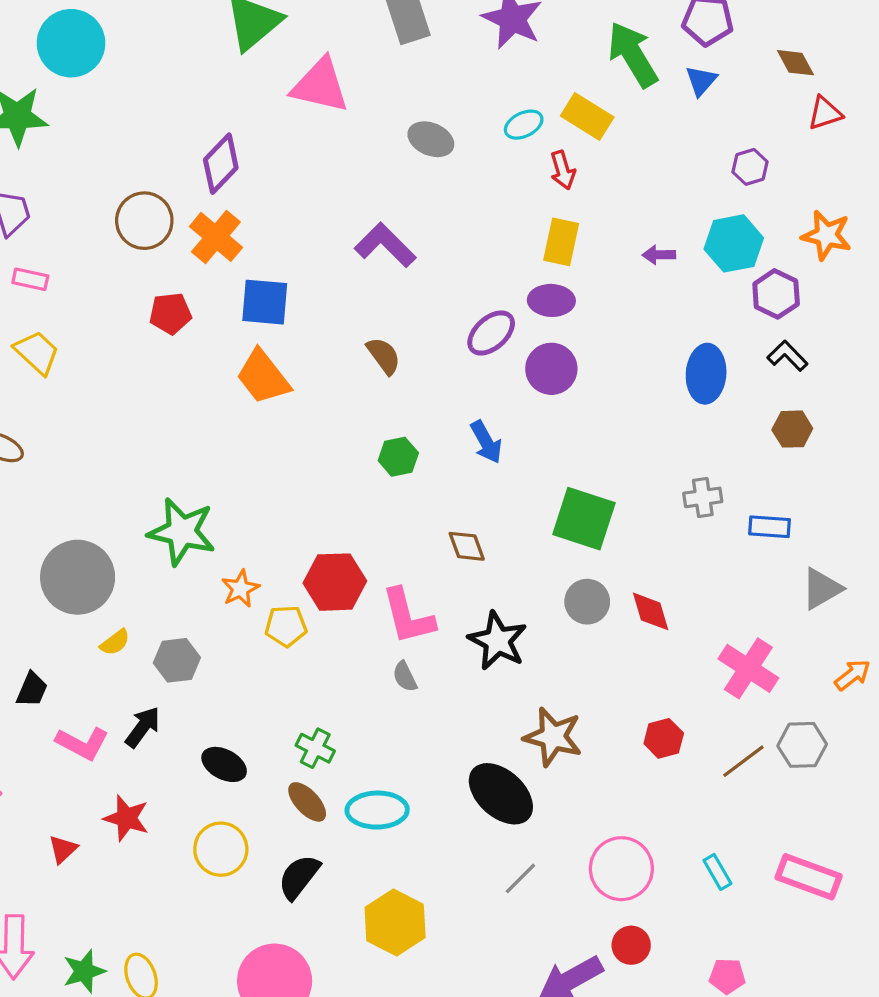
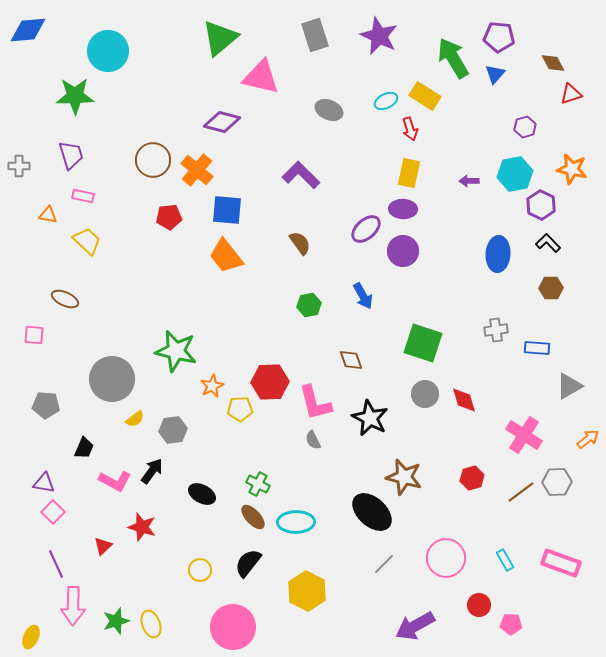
purple diamond: (221, 164) -> (222, 122), moved, turned 60
yellow circle: (221, 849) -> (200, 570), moved, size x0.7
red circle: (631, 945) -> (479, 605), moved

